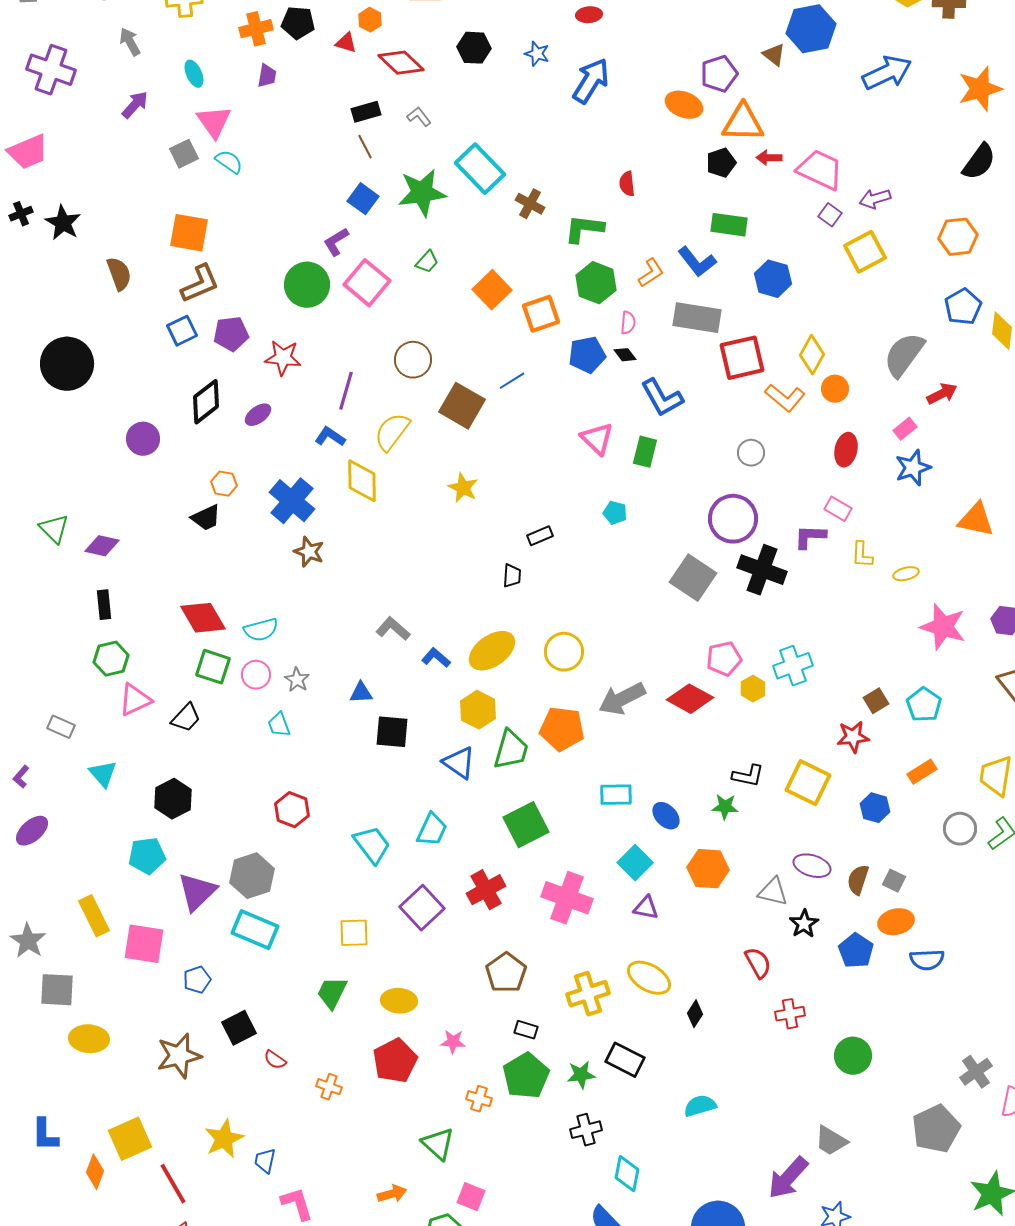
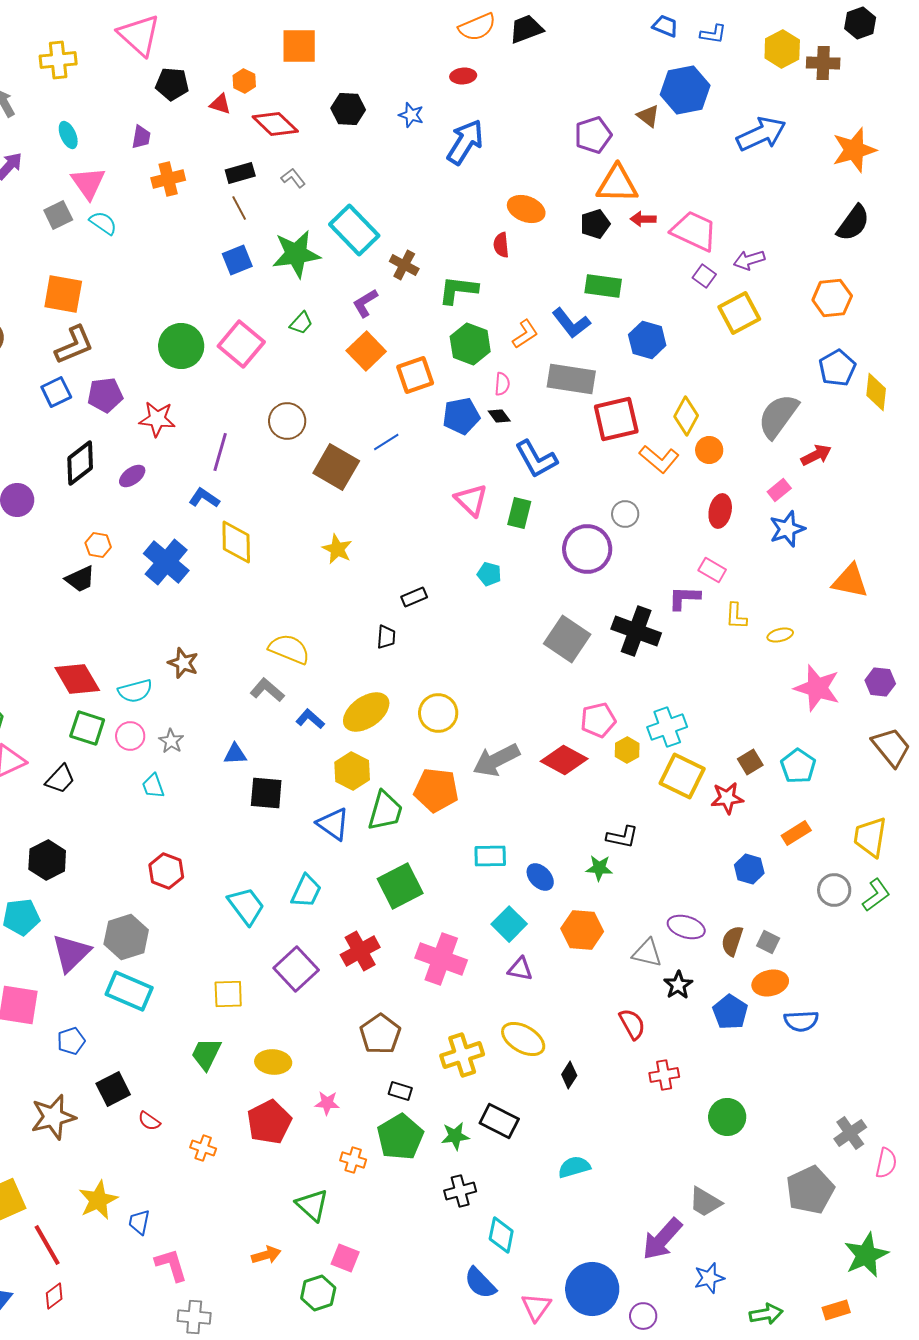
orange cross: (256, 29) -> (168, 179), moved
orange ellipse: (684, 105) -> (526, 209), moved
blue square: (363, 199) -> (237, 260), turned 32
purple L-shape: (336, 242) -> (365, 303), moved
yellow semicircle: (392, 432) -> (289, 649), moved, turned 75
purple circle: (733, 519) -> (587, 549), moved
brown star: (309, 552) -> (183, 663), moved
yellow square: (808, 783) -> (682, 776), moved

